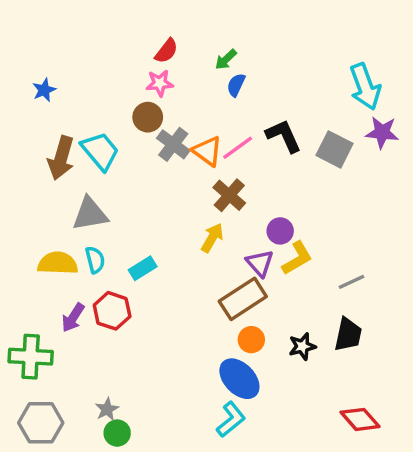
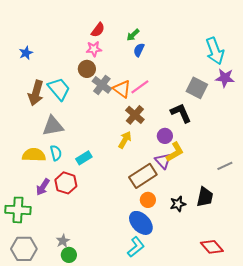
black L-shape: (284, 136) -> (181, 113), moved
purple triangle: (260, 263) -> (163, 161), moved
gray line: (352, 282) -> (225, 166), moved

